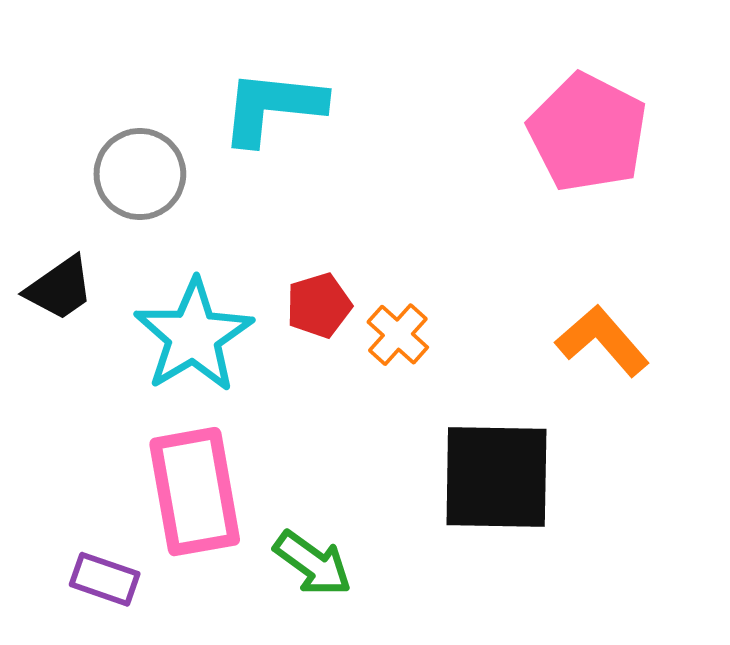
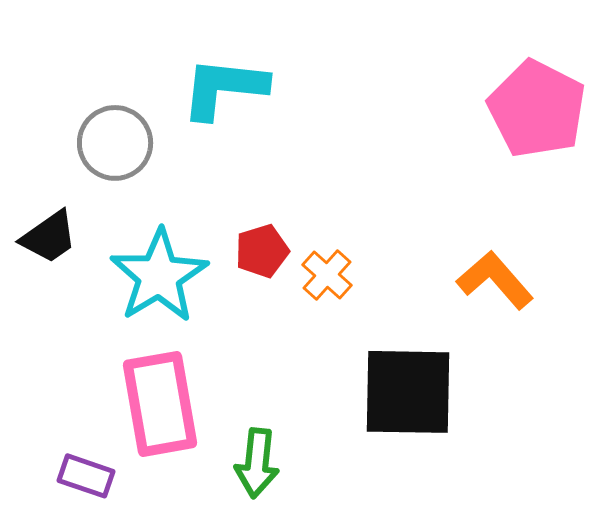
pink pentagon: (588, 133) -> (537, 109), moved
green arrow: (313, 563) -> (257, 463), turned 60

